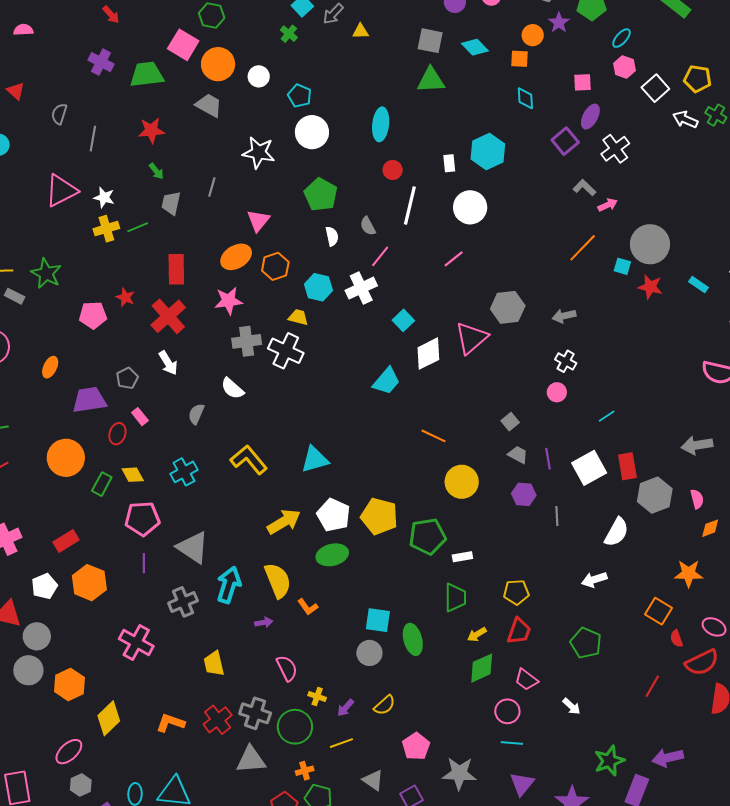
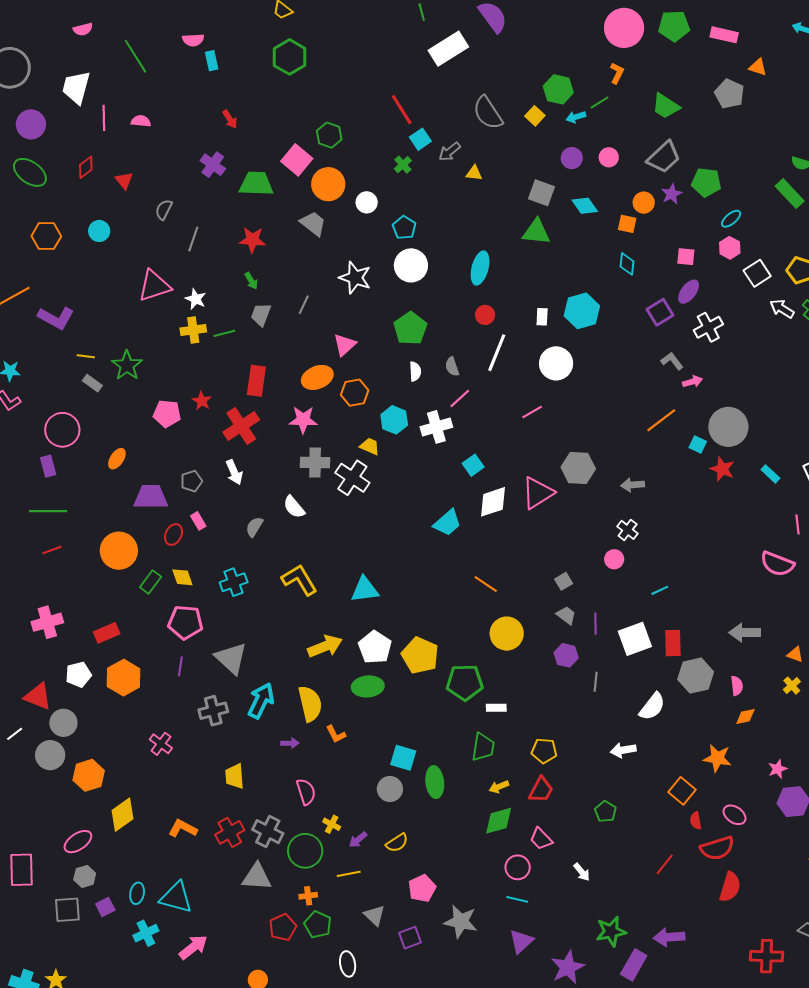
pink cross: (136, 642) -> (161, 744), size x0.7
green pentagon: (586, 643) -> (605, 812), size x0.7

